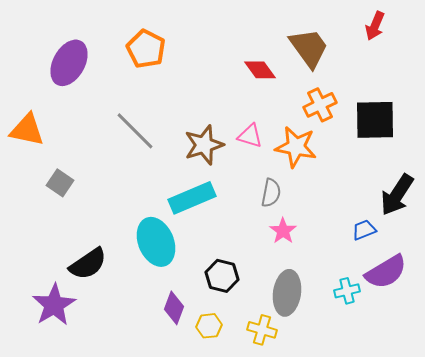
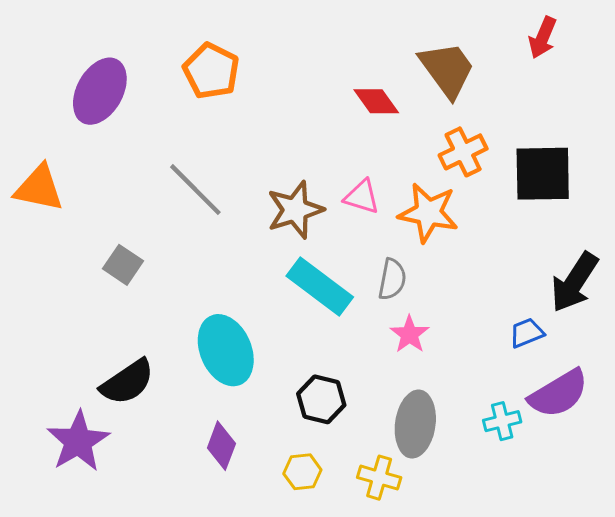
gray square: (60, 183) -> (123, 265), moved
cyan rectangle: (192, 198) -> (320, 287), moved, turned 60
purple diamond: (174, 308) -> (221, 446), moved

